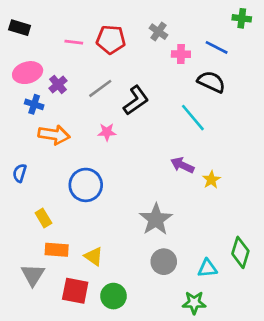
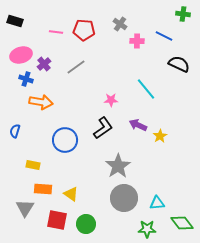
black semicircle: (211, 82) -> (179, 64), moved
black L-shape: (136, 100) -> (103, 128), moved
pink star: (107, 132) -> (111, 100), moved
yellow rectangle: (43, 218) -> (33, 165), turned -48
green diamond: (240, 252) -> (182, 223), moved, turned -55
gray circle: (164, 262) -> (124, 198), size x1.4

